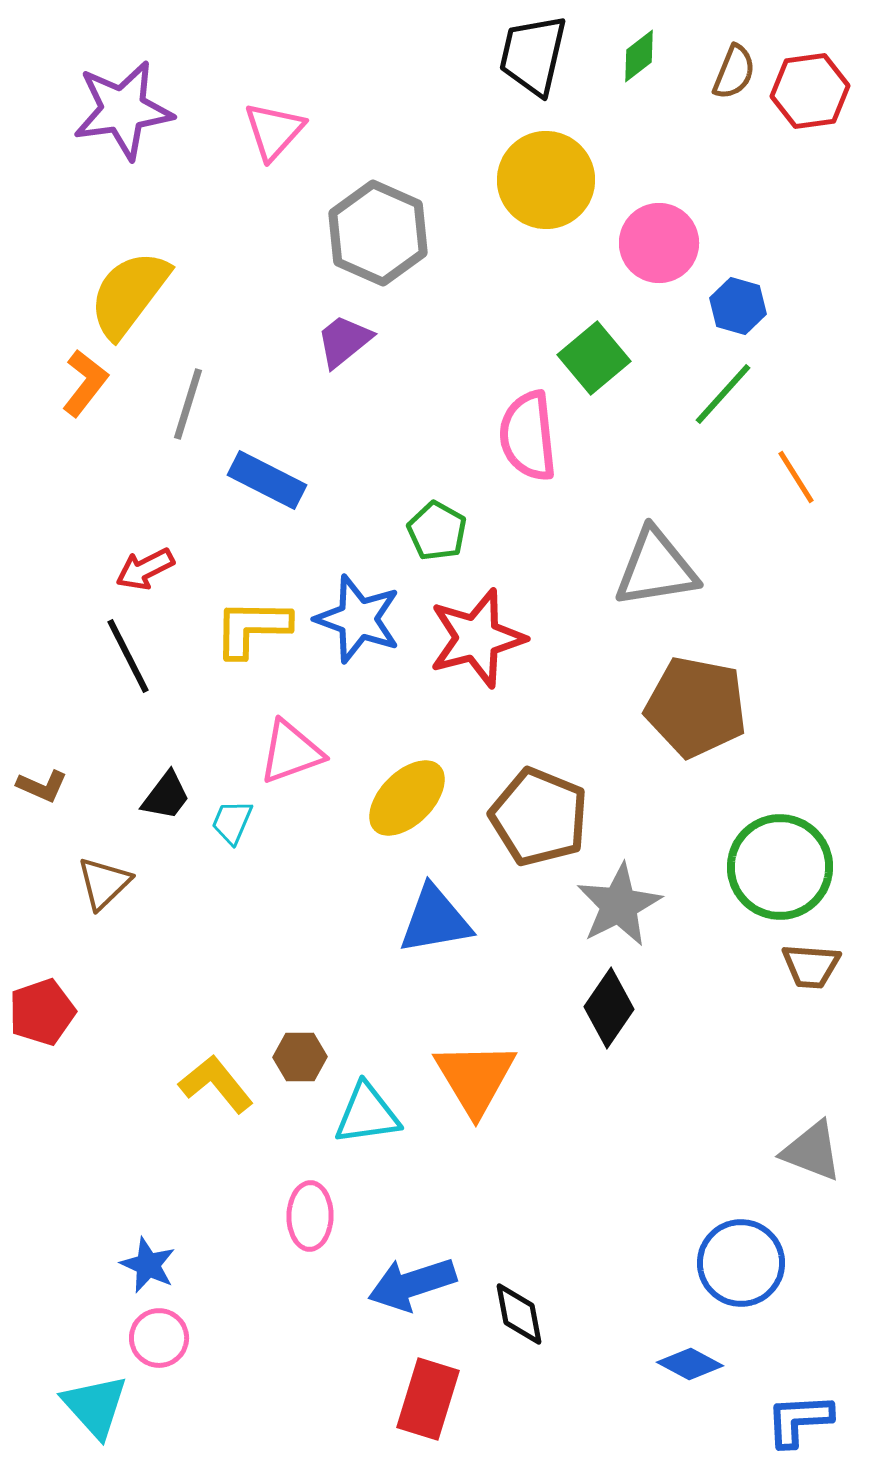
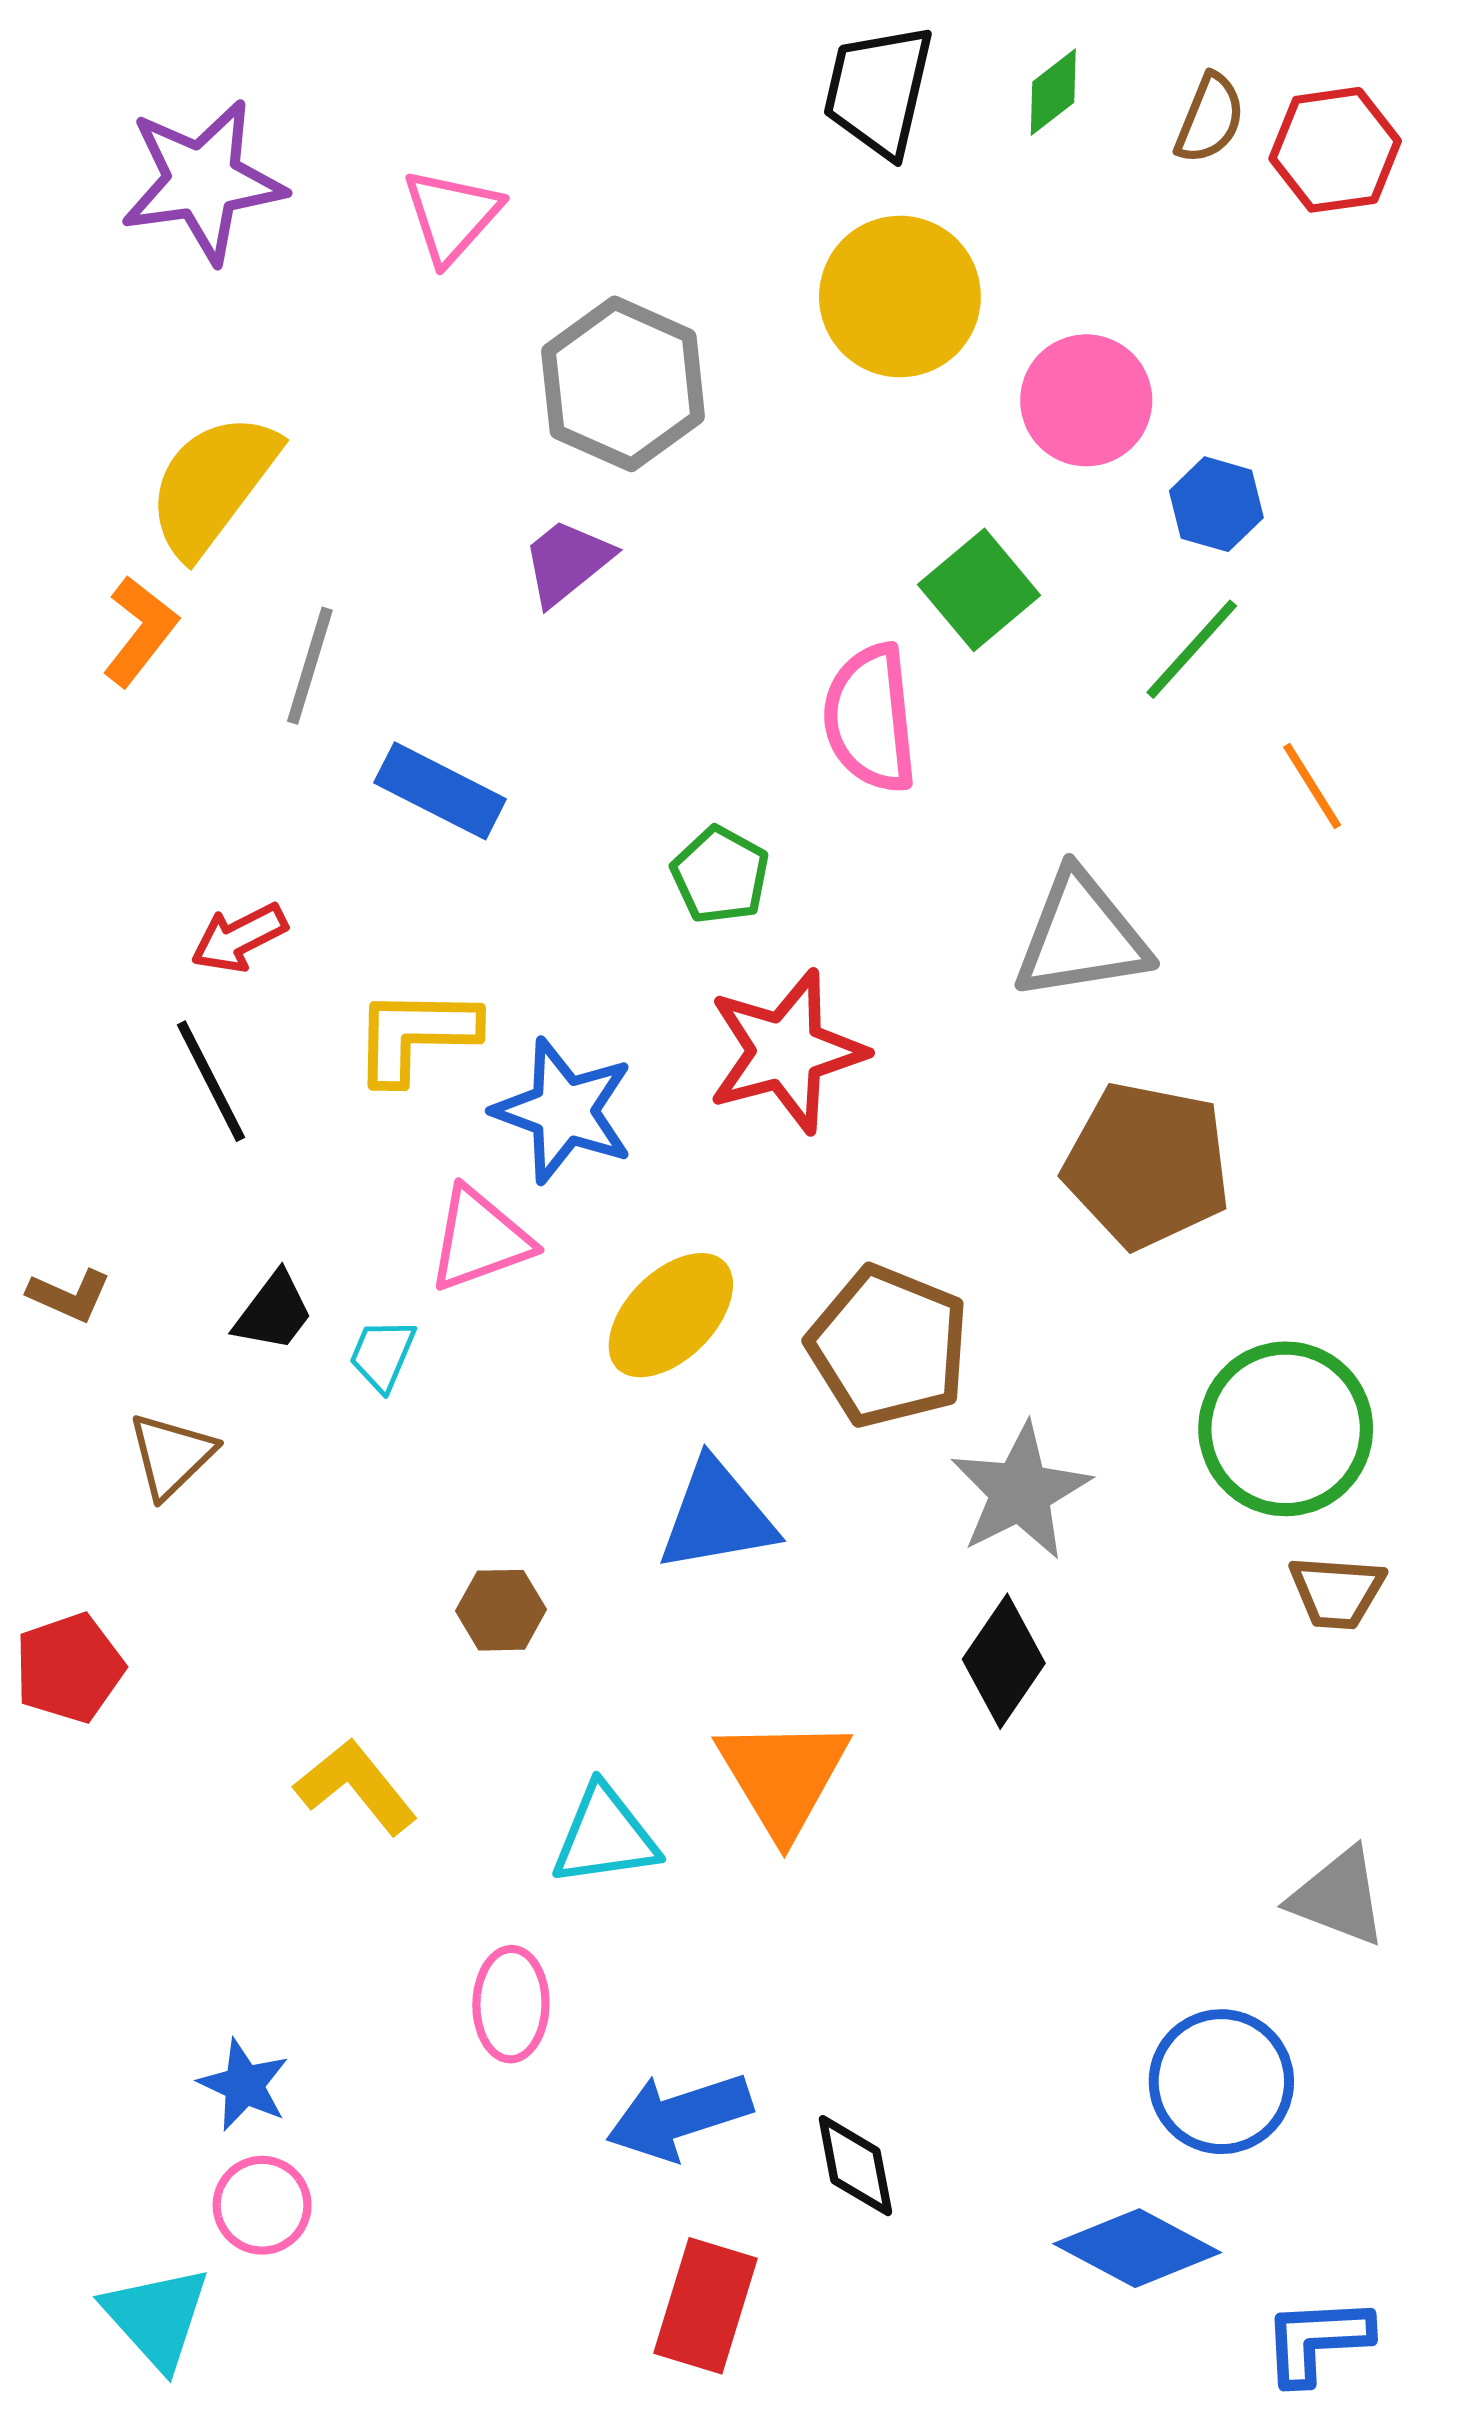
blue star: (358, 619) -> (564, 1111), moved
brown hexagon: (300, 1057) -> (501, 1610), moved
blue diamond: (690, 1364) -> (1137, 2248), size x1.5

